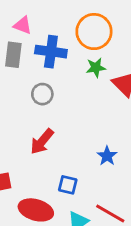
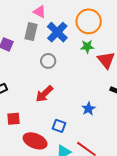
blue cross: (51, 52) -> (57, 32), turned 30

